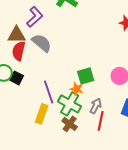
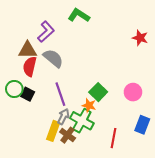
green square: (86, 76) -> (98, 92), turned -30
purple line: (49, 92) -> (60, 94), moved
gray arrow: (96, 106) -> (63, 117), moved
brown cross: (70, 124) -> (68, 135), moved

